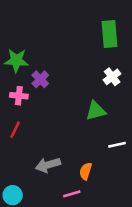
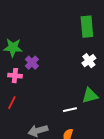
green triangle: (96, 111) -> (90, 96), moved
white line: (117, 145) -> (70, 110), moved

